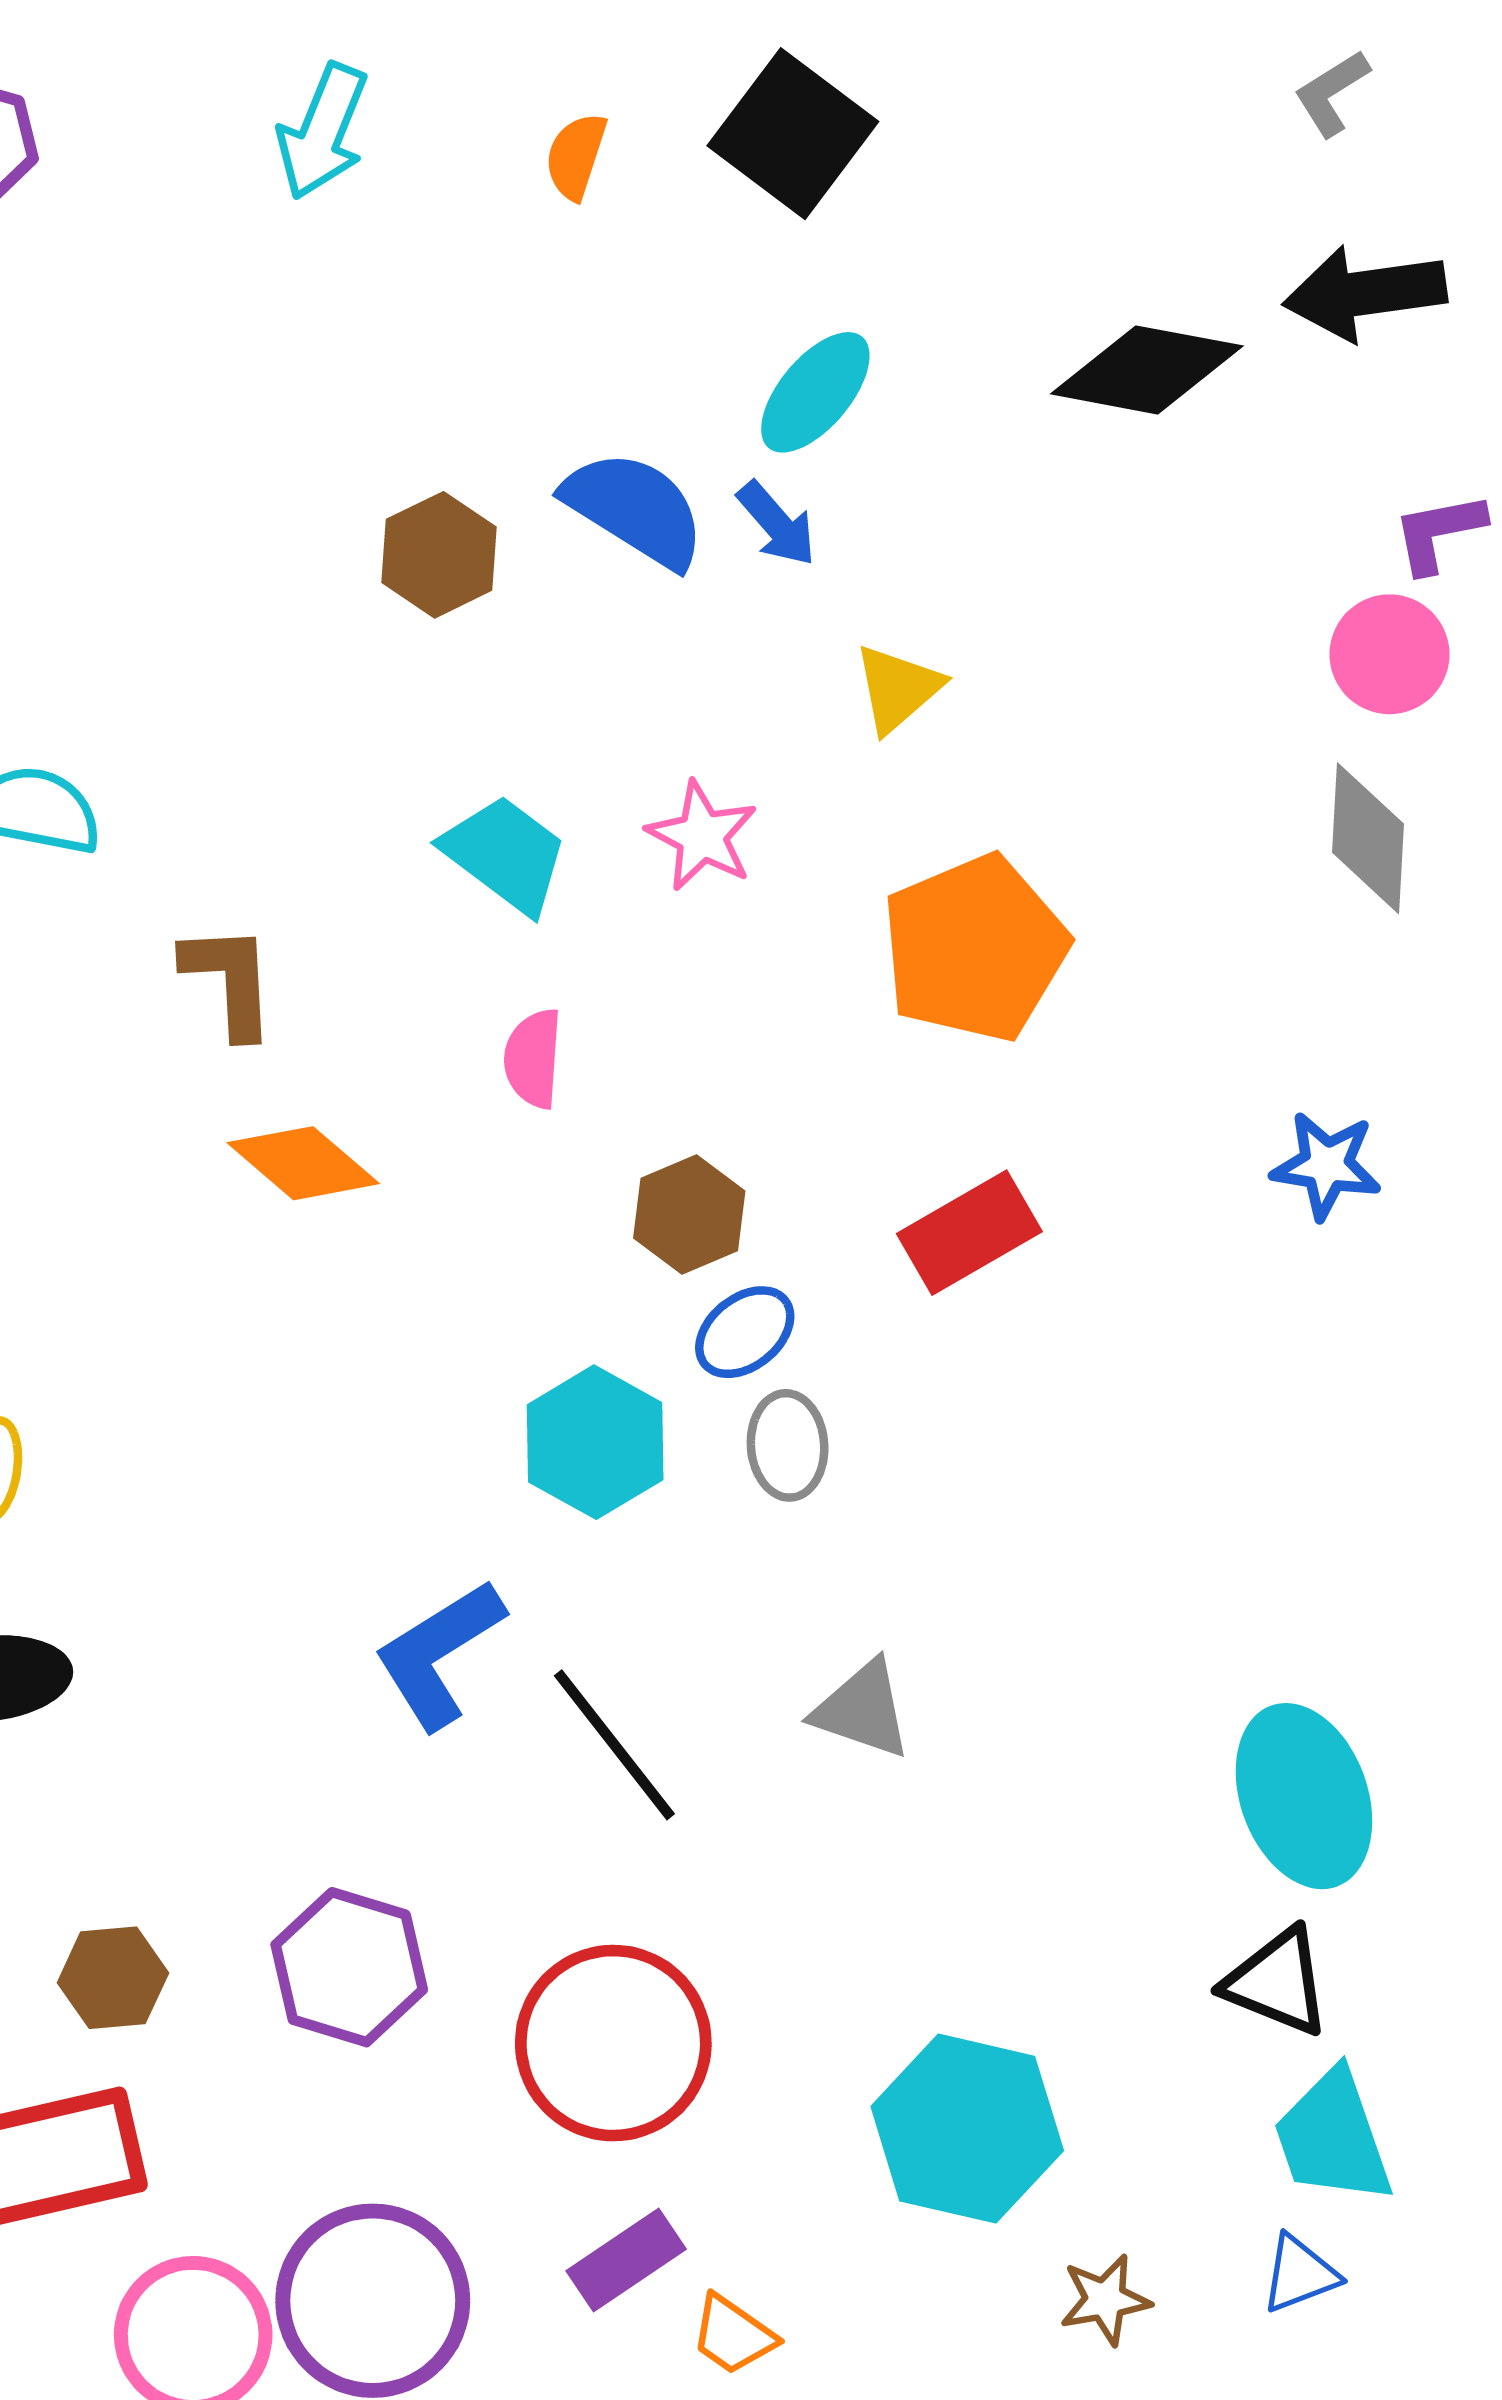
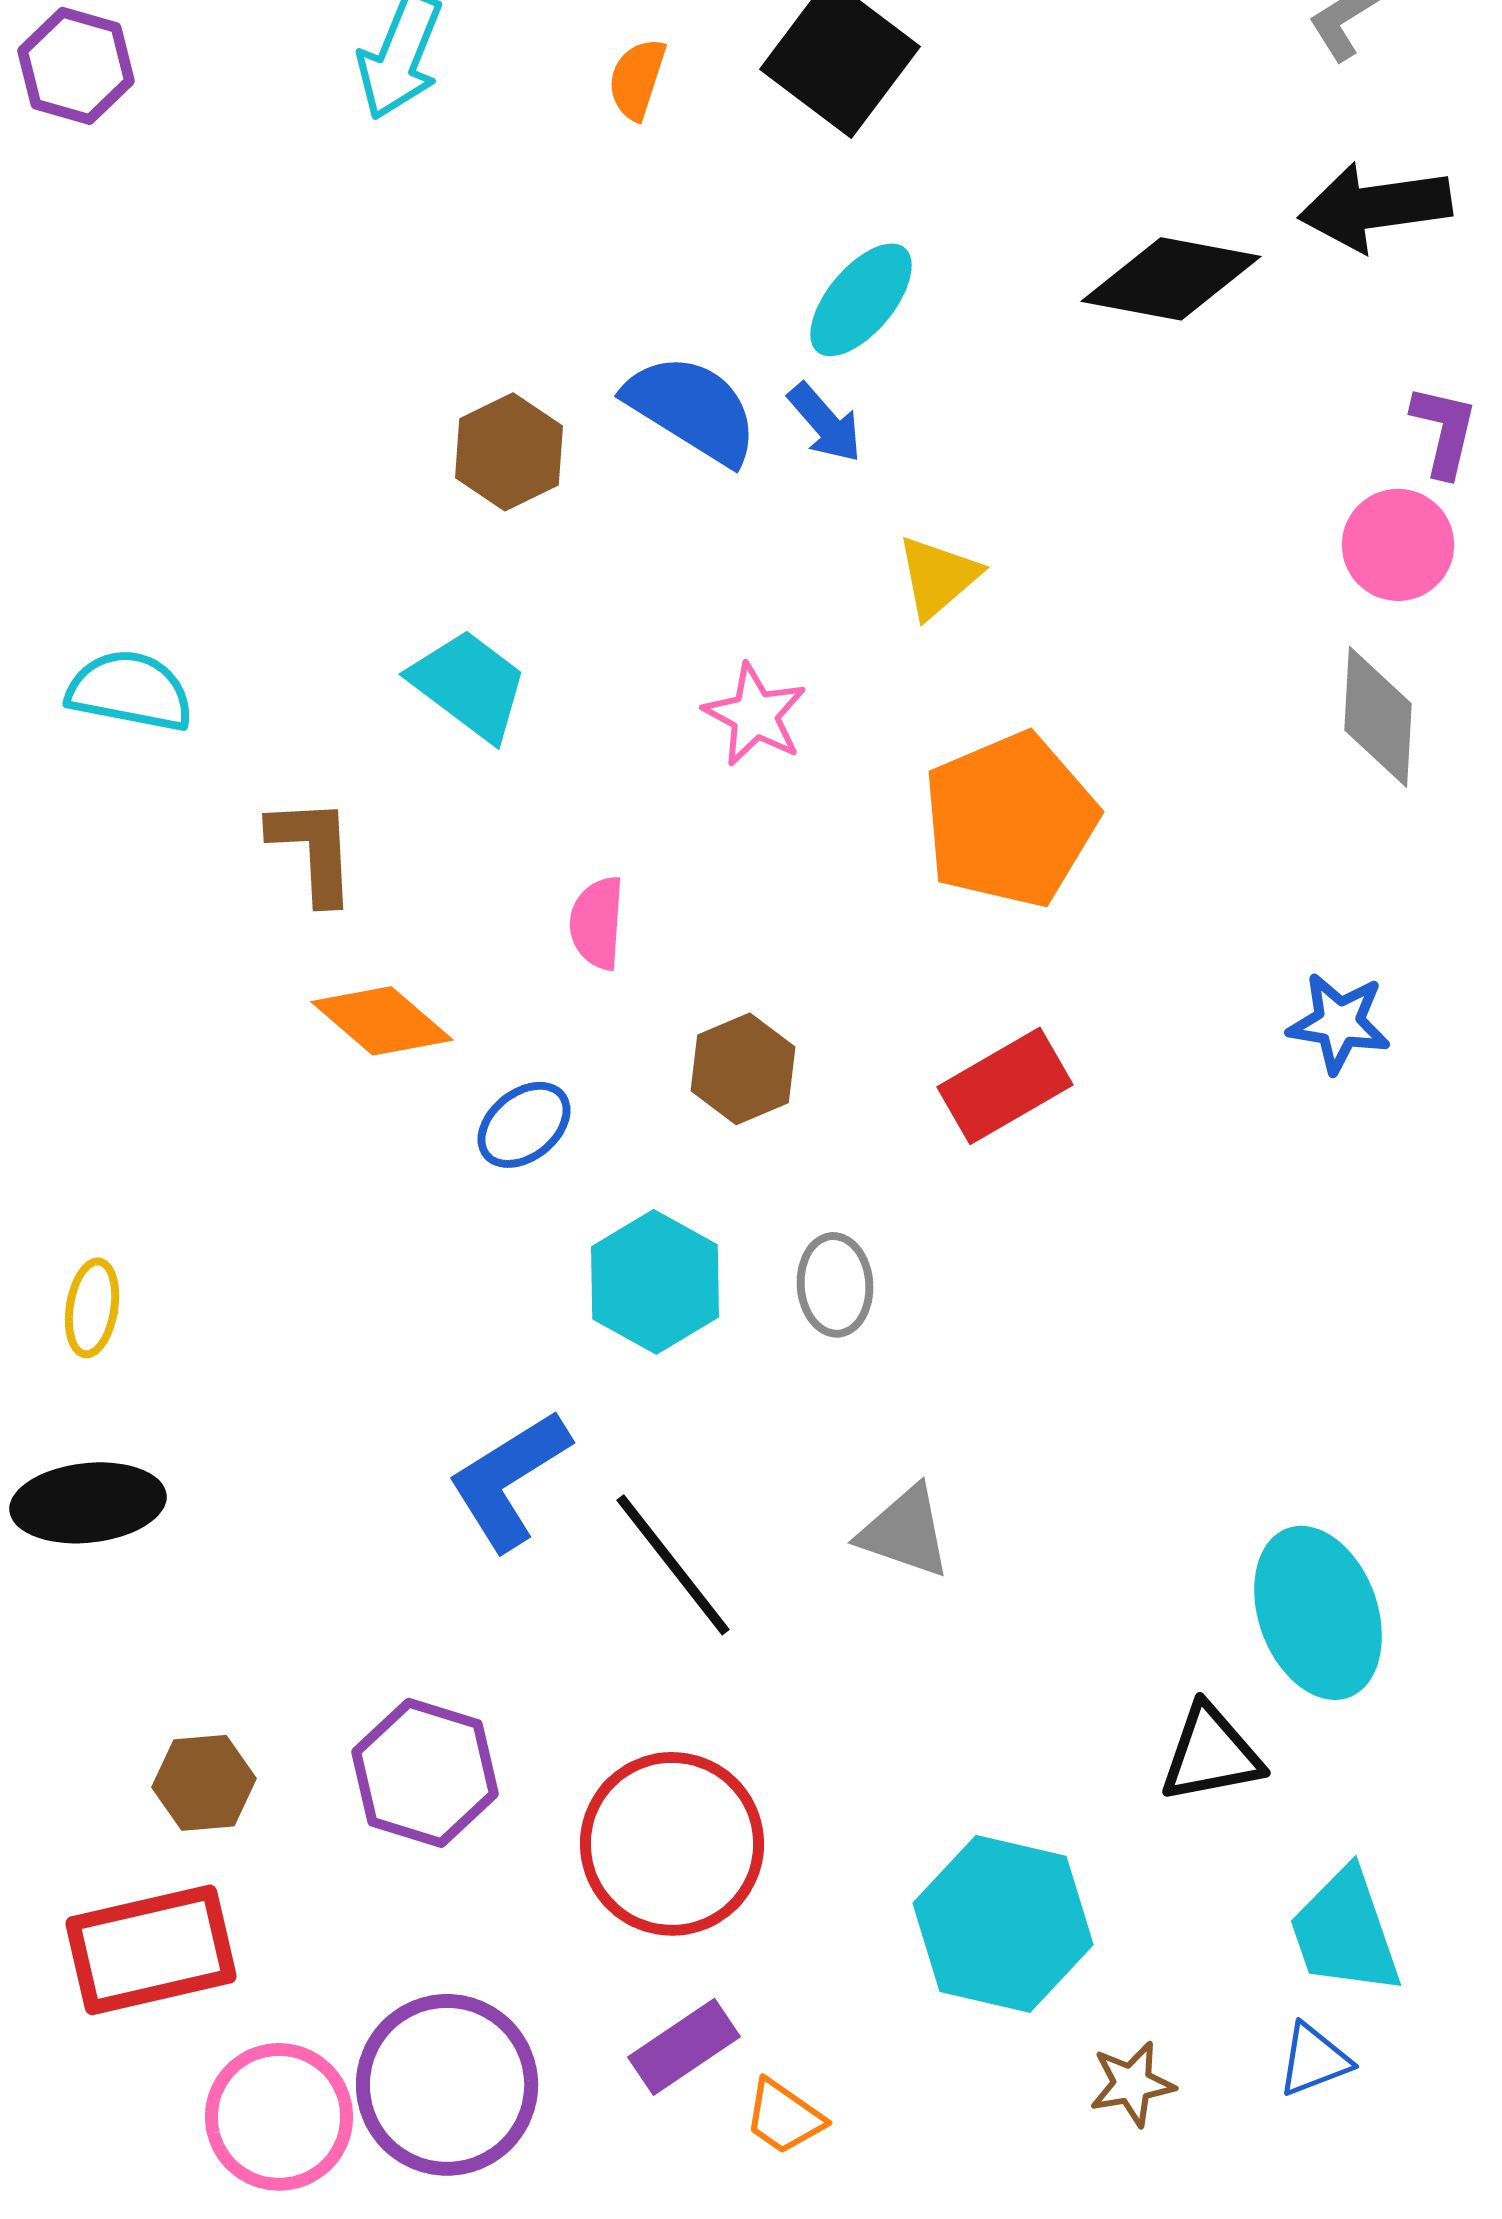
purple L-shape: (1439, 532) -> (1444, 431), turned 114
cyan trapezoid: (505, 854) -> (469, 685), moved
blue ellipse: (745, 1332) -> (524, 1125), moved
black triangle: (1277, 1982) -> (1211, 1754), moved, turned -33

